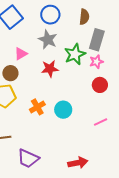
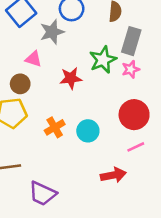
gray star: (48, 39) -> (52, 32), moved, turned 30
pink triangle: (21, 54) -> (33, 59), turned 48
red circle: (100, 85) -> (134, 115), moved, size x1.5
red arrow: (78, 163) -> (113, 175), moved

